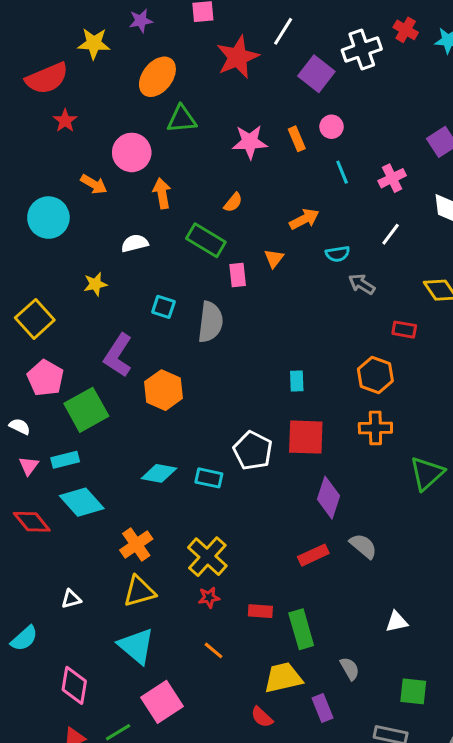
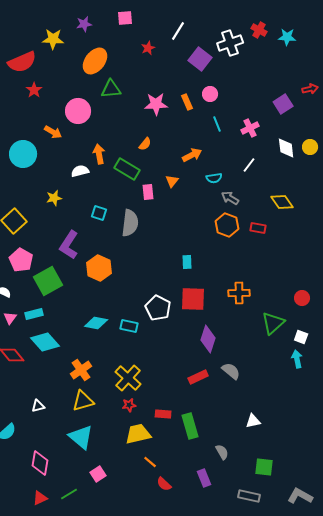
red star: (238, 57) -> (148, 48), size x0.5
orange arrow: (162, 193) -> (99, 154), moved
orange hexagon: (375, 375) -> (227, 225), moved
orange line: (213, 650) -> (150, 462), moved
yellow trapezoid: (283, 678) -> (138, 434), moved
pink square: (162, 702) -> (98, 474), size x0.6

